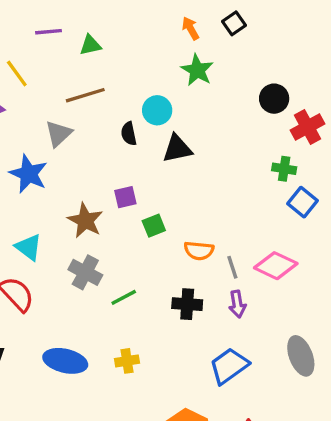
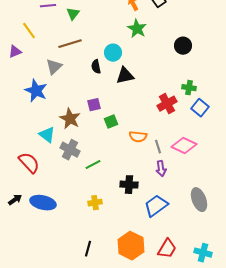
green triangle: (90, 45) -> (73, 14), turned -40
red cross: (308, 127) -> (167, 104), moved
cyan triangle: (28, 247) -> (47, 135), moved
black cross: (187, 304) -> (129, 185), moved
blue ellipse: (65, 361) -> (43, 203), moved

